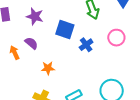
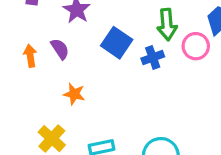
pink circle: (116, 38) -> (196, 46), moved
blue cross: (86, 45) -> (153, 57), moved

